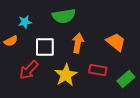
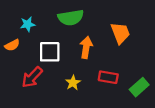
orange trapezoid: (116, 42) -> (120, 33), moved, turned 30
yellow star: (66, 75) -> (73, 83), size x0.6

